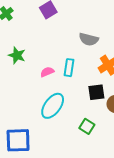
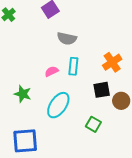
gray semicircle: (89, 39) -> (67, 39), moved
green star: (17, 55) -> (23, 94), moved

